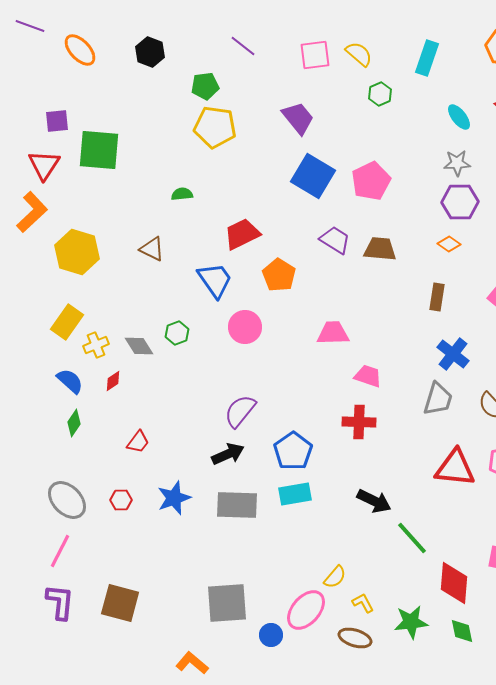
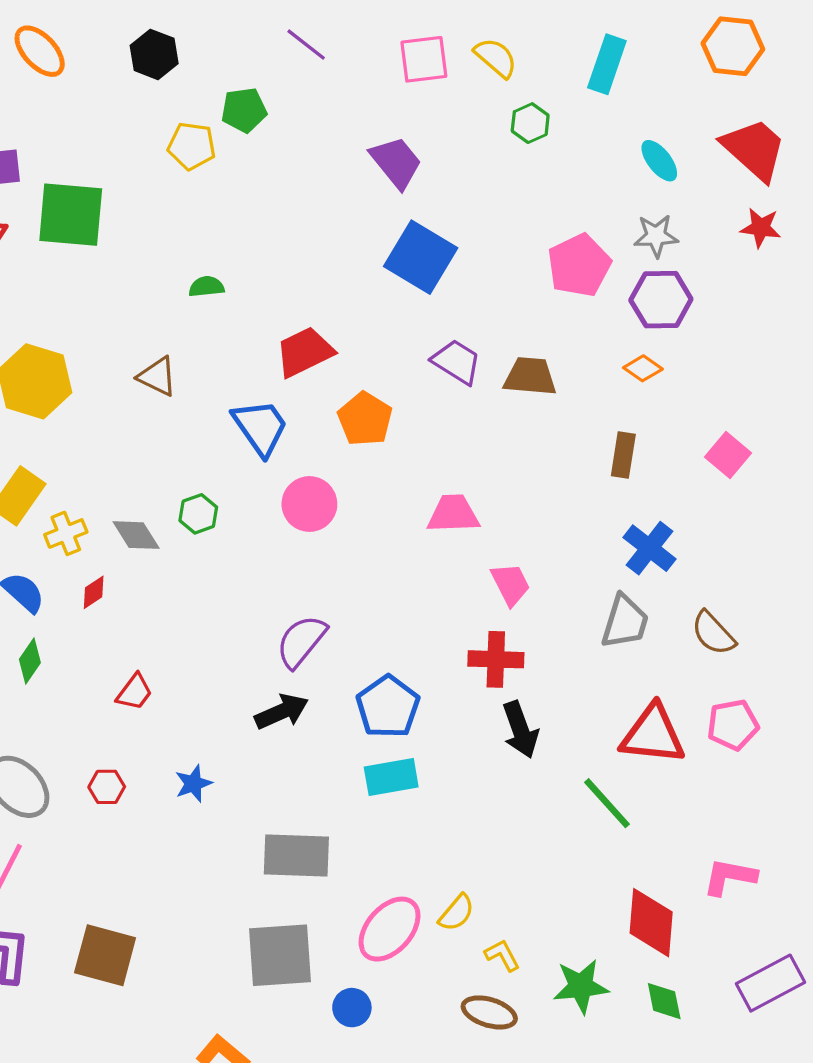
yellow pentagon: (215, 127) -> (192, 146), moved, size x0.7
pink pentagon: (371, 181) -> (579, 265), moved
pink trapezoid: (368, 376) -> (511, 584), turned 44
blue star: (174, 498) -> (193, 784), size x0.7
black arrow: (374, 501) -> (520, 730), moved, turned 44
gray rectangle: (237, 505) -> (296, 856), moved
green line: (412, 538) -> (607, 803), moved
pink ellipse: (306, 610) -> (390, 929), moved

